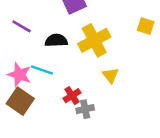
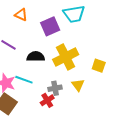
yellow square: (146, 26) -> (99, 66), moved
gray cross: (85, 109) -> (55, 88), moved

